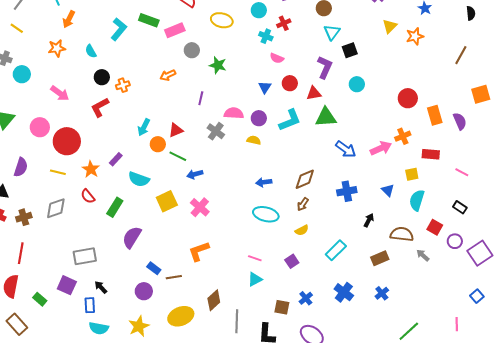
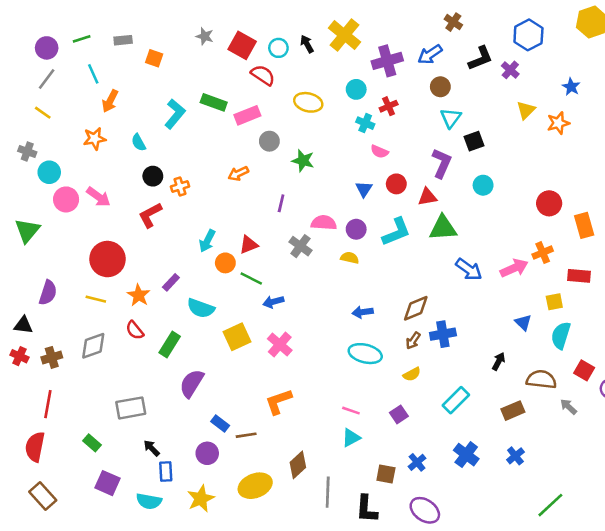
pink circle: (40, 127) -> (66, 199), moved
blue cross: (347, 191) -> (443, 334), moved
purple square: (67, 285) -> (107, 483), moved
green rectangle: (40, 299) -> (92, 443), moved
blue rectangle: (90, 305) -> (166, 471), moved

